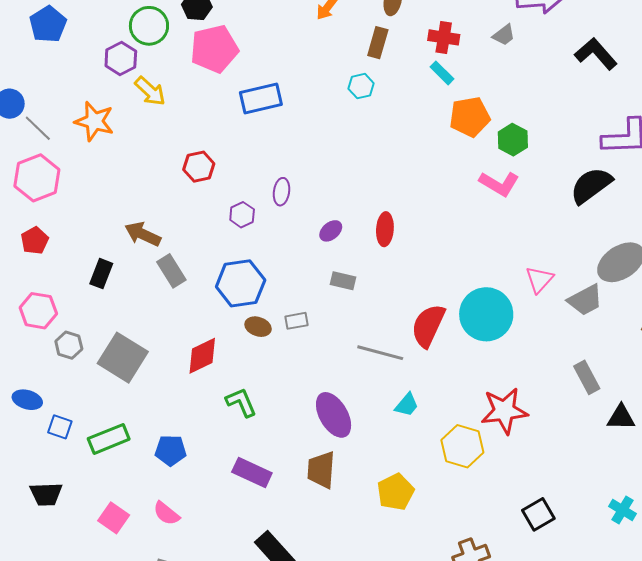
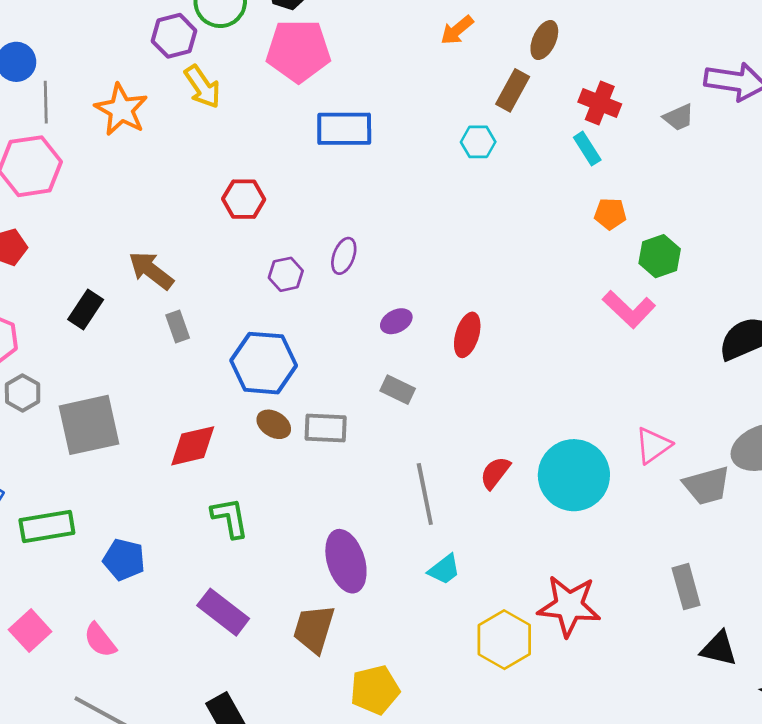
orange pentagon: (470, 117) -> (610, 214), size x0.6
gray line: (38, 128) -> (46, 102), turned 32
gray rectangle: (171, 271) -> (178, 327), size x0.7
gray rectangle: (297, 321) -> (326, 428), size x1.4
red semicircle: (428, 326) -> (495, 473), size x0.6
gray line: (380, 353) -> (425, 494), turned 51
gray square: (123, 358) -> (89, 425), turned 33
yellow pentagon: (395, 492) -> (375, 690), moved

